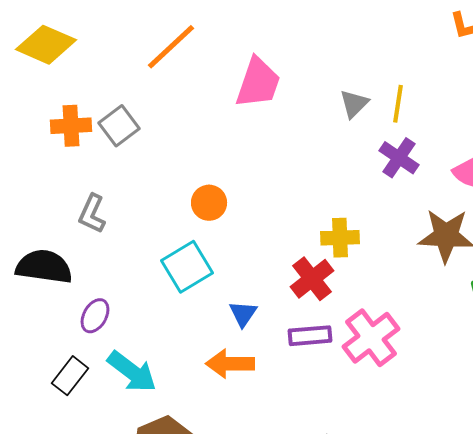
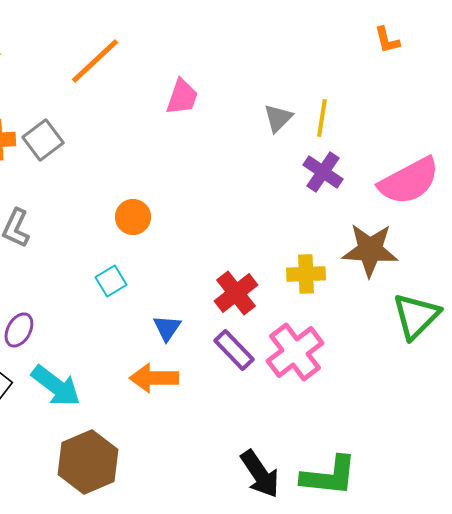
pink trapezoid: (258, 83) -> (182, 97), size x0.7
yellow cross: (340, 238) -> (306, 274), moved
cyan square: (187, 267) -> (111, 281), size x0.6
purple rectangle: (310, 336) -> (234, 350), turned 51

